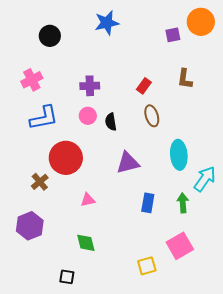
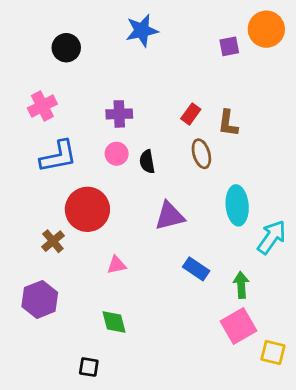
brown L-shape: (185, 79) -> (228, 123), moved
blue rectangle: (148, 203) -> (196, 269), turned -66
green arrow: (183, 203) -> (241, 285), moved
yellow square: (147, 266) -> (273, 352), moved, turned 30

